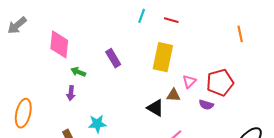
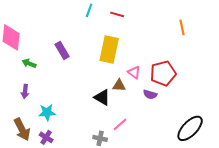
pink triangle: (189, 81) -> (134, 72), turned -40
purple arrow: (71, 93) -> (25, 91), moved

